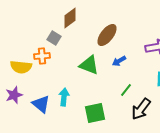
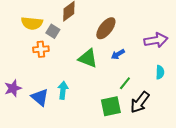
yellow semicircle: (21, 67) -> (32, 23), moved
green square: (95, 113) -> (111, 106), moved

